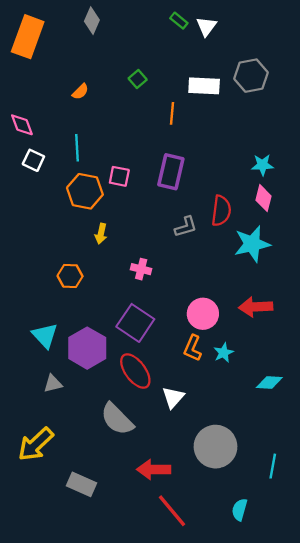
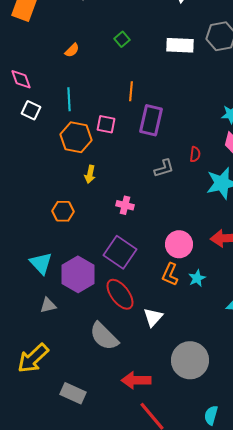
orange line: (172, 113) -> (131, 91), moved
red semicircle: (221, 211) -> (195, 154), size x0.6

